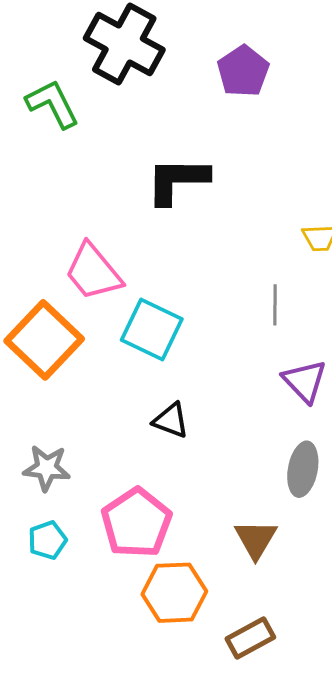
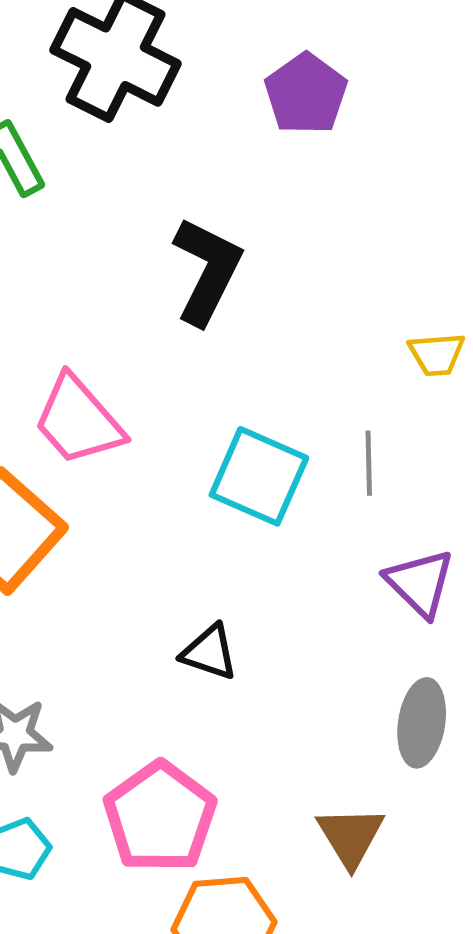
black L-shape: (177, 180) -> (207, 271), turned 118
cyan square: (152, 329) -> (259, 476), moved

